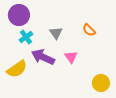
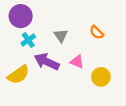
pink triangle: (71, 57) -> (77, 62), turned -32
yellow circle: (101, 83) -> (101, 77), moved

